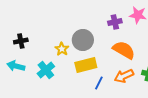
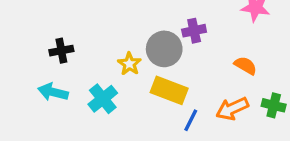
purple cross: (115, 22) -> (194, 31), moved
orange semicircle: (124, 50) -> (245, 66), moved, size x0.6
yellow rectangle: (86, 65) -> (169, 90), turned 35

